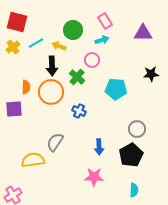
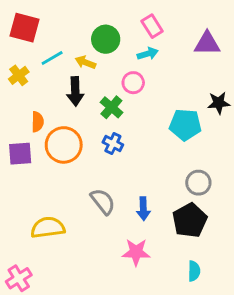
yellow cross: (13, 47) -> (19, 75), moved
cyan pentagon: (116, 89) -> (185, 125), moved
orange circle: (51, 92) -> (64, 145), moved
blue cross: (79, 111) -> (113, 144), moved
gray semicircle: (55, 142) -> (103, 201), moved, turned 108

